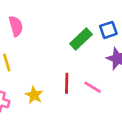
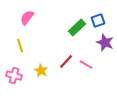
pink semicircle: (16, 26) -> (27, 18), turned -126
red line: (67, 83) -> (66, 62), turned 42

